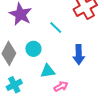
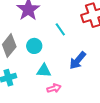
blue arrow: (79, 55) -> (78, 60), turned 30

